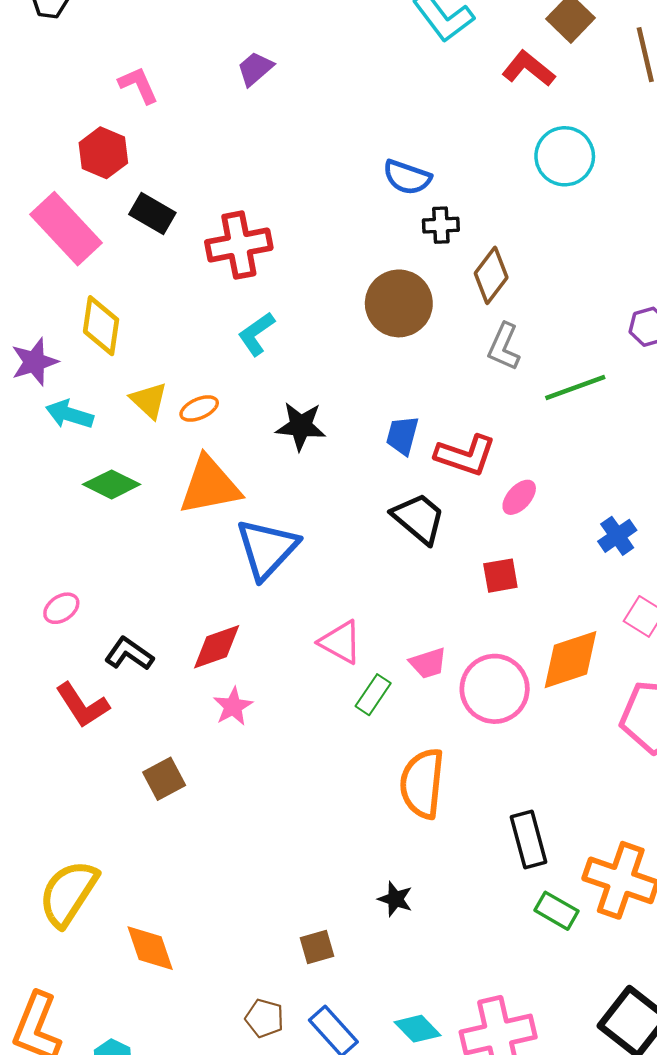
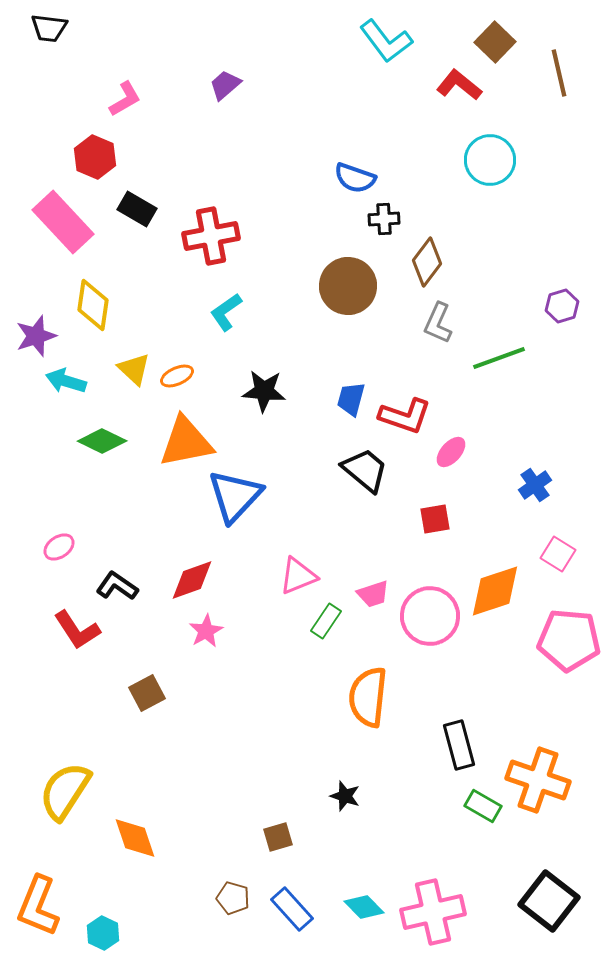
pink L-shape: (138, 85) -> (125, 99), turned 84
pink triangle: (340, 642) -> (298, 576), turned -51

